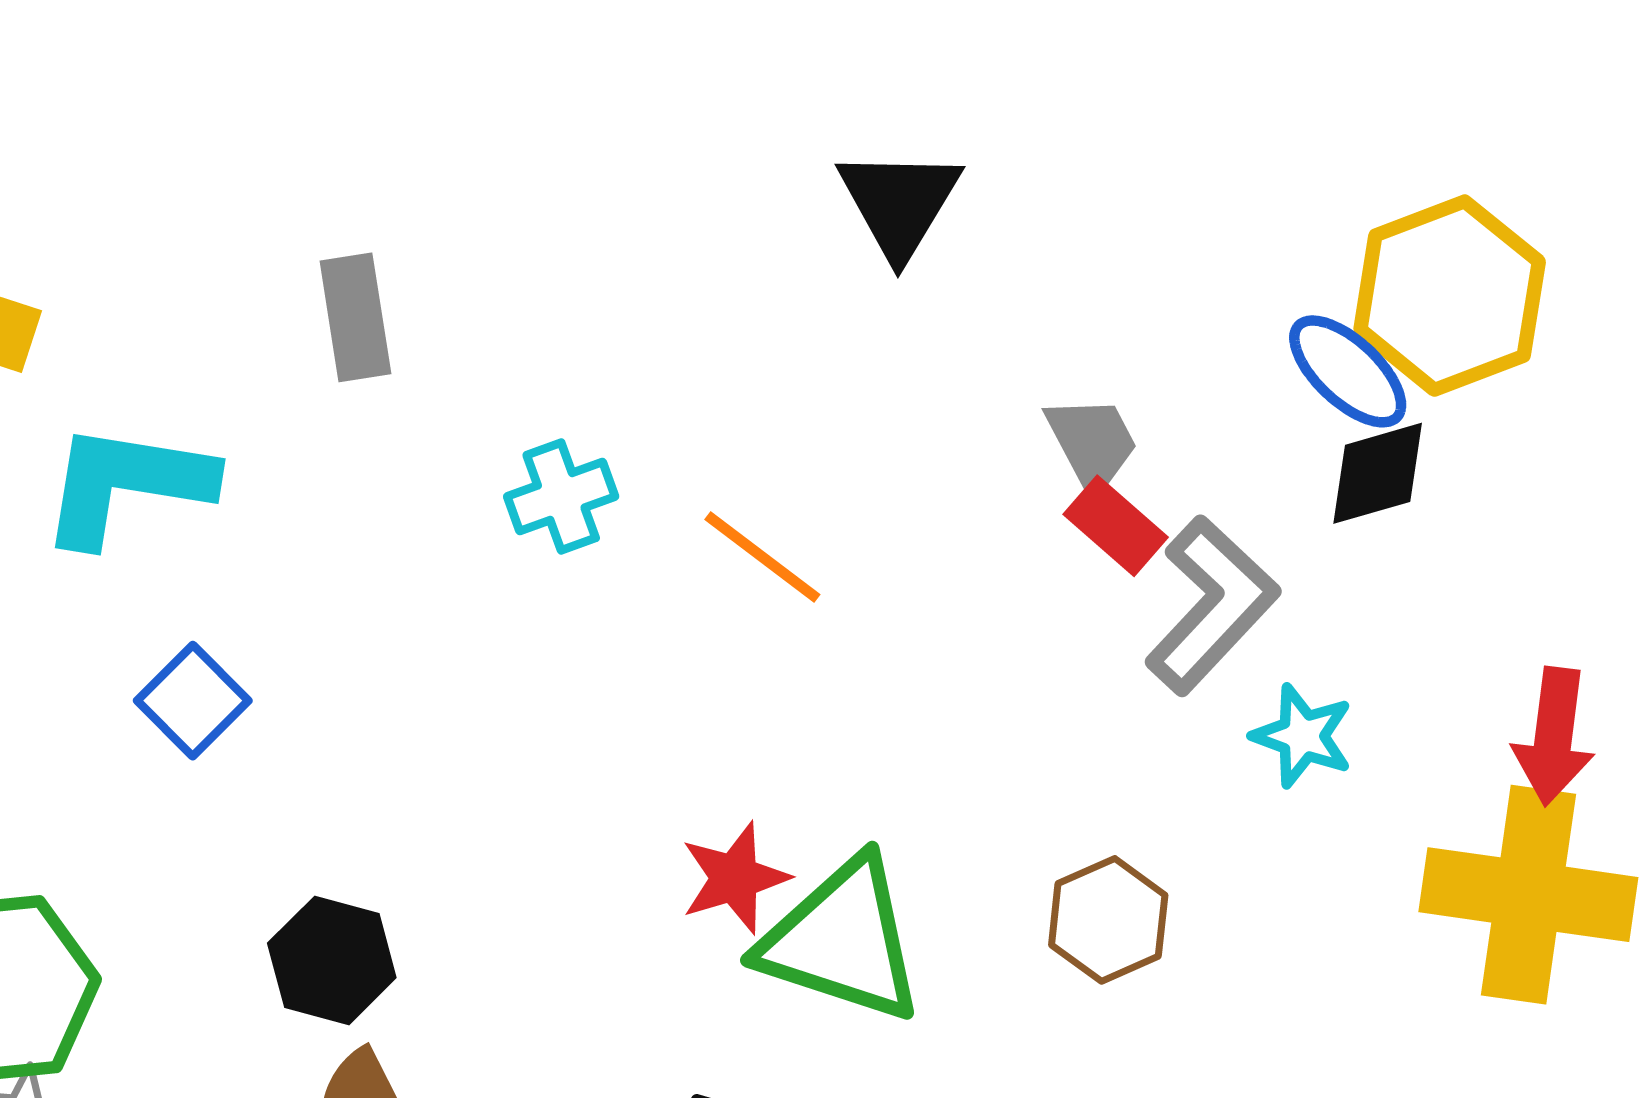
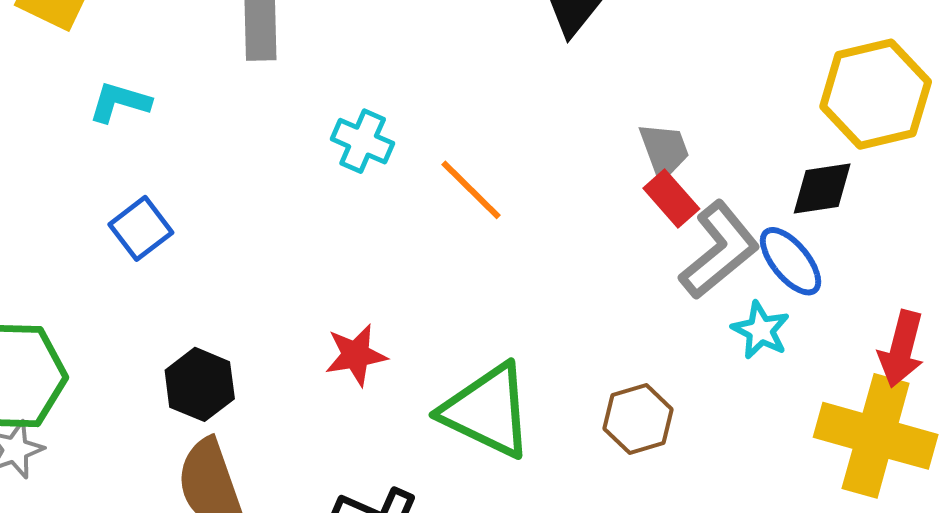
blue ellipse: (1348, 371) -> (791, 261), moved
cyan L-shape: (126, 484) -> (120, 102), size x0.6
cyan cross: (561, 496) -> (363, 141), turned 36
red star: (735, 878) -> (356, 355), moved

